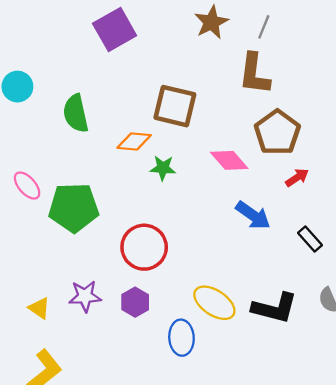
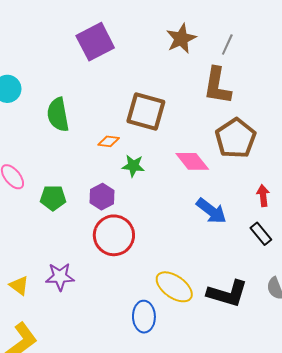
orange diamond: (134, 141) -> (109, 141), size x0.7
red arrow: (297, 178) -> (263, 196), moved, turned -65
green pentagon: (74, 207) -> (53, 198), size x0.6
purple hexagon: (135, 302) -> (102, 197), moved

